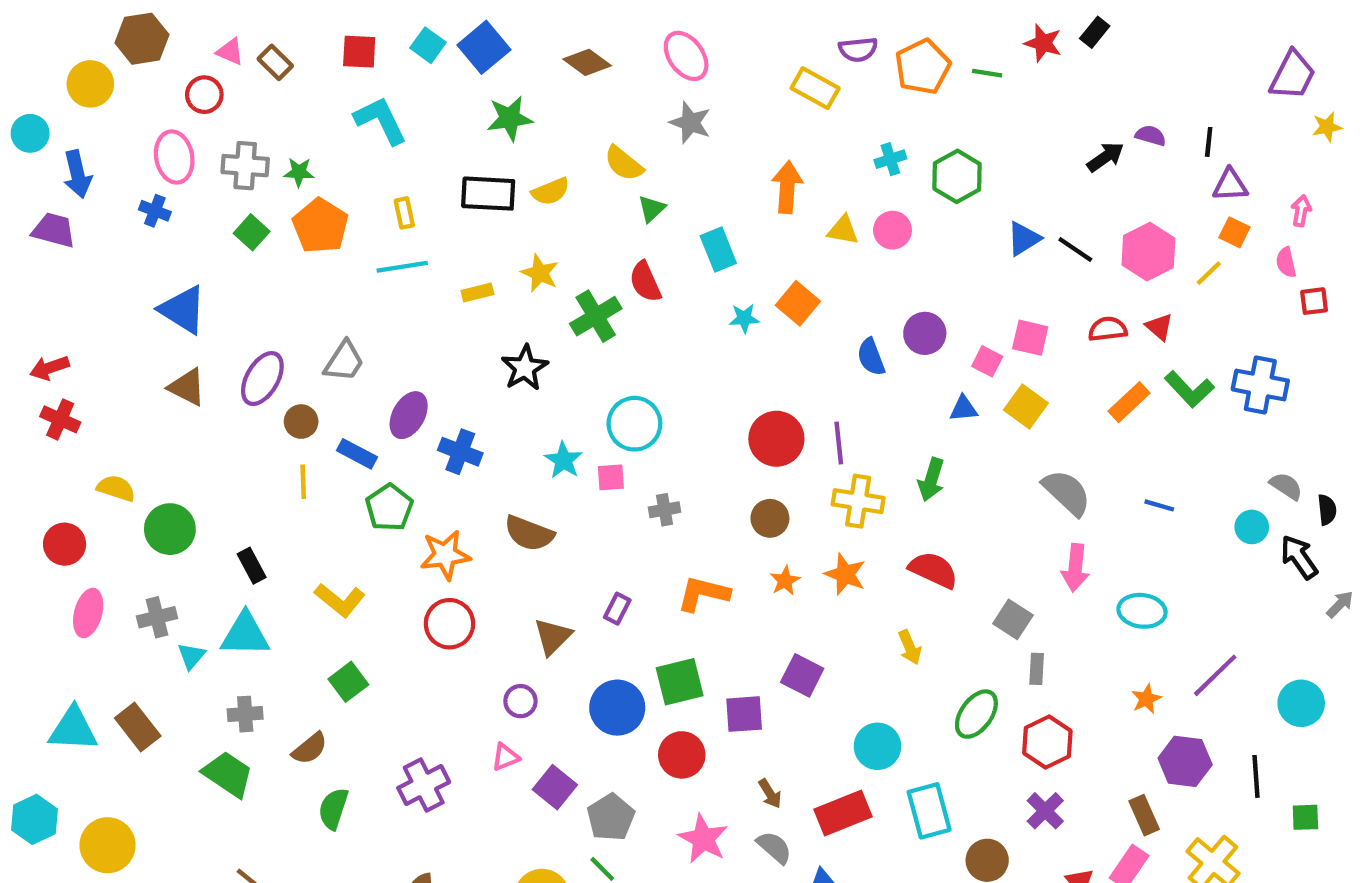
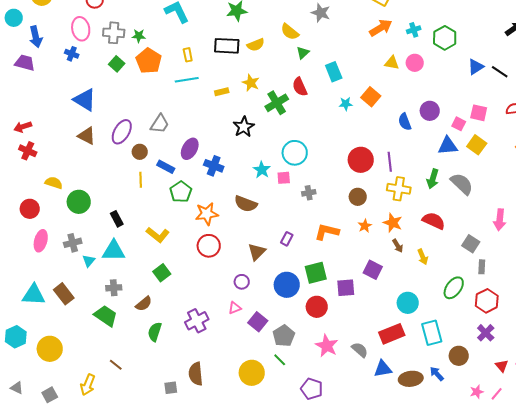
orange arrow: (787, 187) -> (381, 28), moved, turned 55
blue triangle: (964, 409) -> (448, 146), size x1.5
gray semicircle: (1067, 493) -> (462, 184), moved
brown arrow: (770, 794) -> (398, 246), moved

